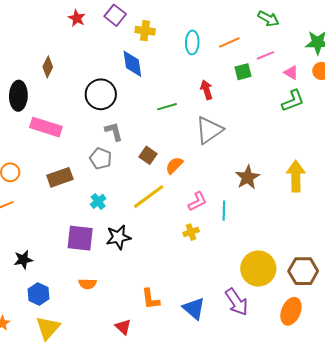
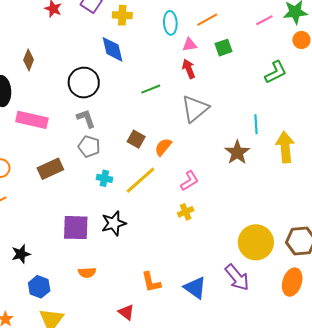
pink line: (265, 55) -> (264, 20), moved
pink triangle: (291, 73) -> (189, 45), moved, turned -35
gray L-shape: (114, 131) -> (86, 118), moved
cyan cross: (98, 201) -> (104, 178), moved, turned -35
cyan line: (224, 211) -> (256, 124), moved

